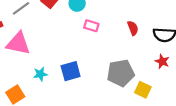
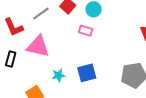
pink rectangle: (91, 26) -> (86, 31), moved

